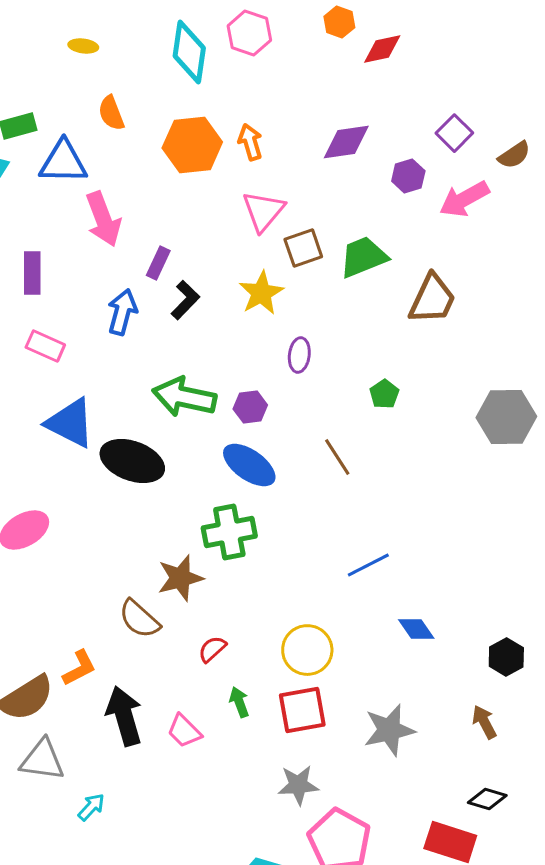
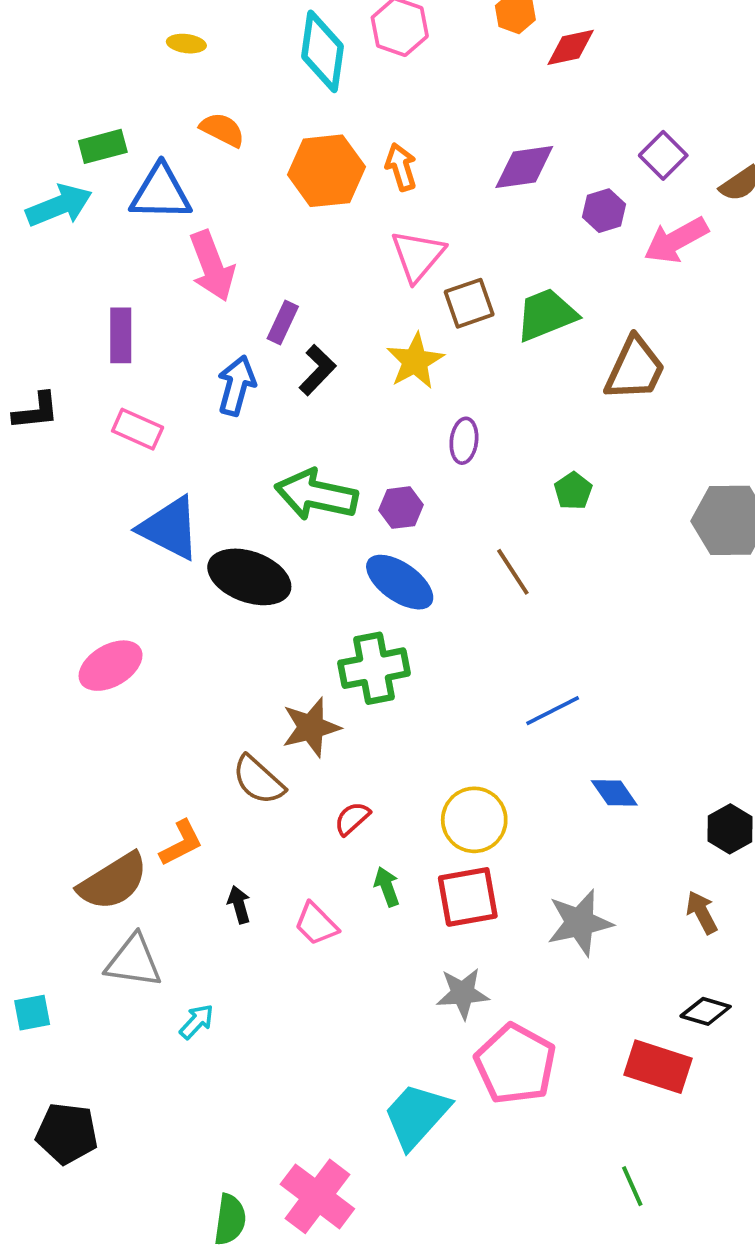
orange semicircle: (111, 113) -> (222, 130), turned 138
black arrow: (124, 716) -> (239, 905), size x0.5

